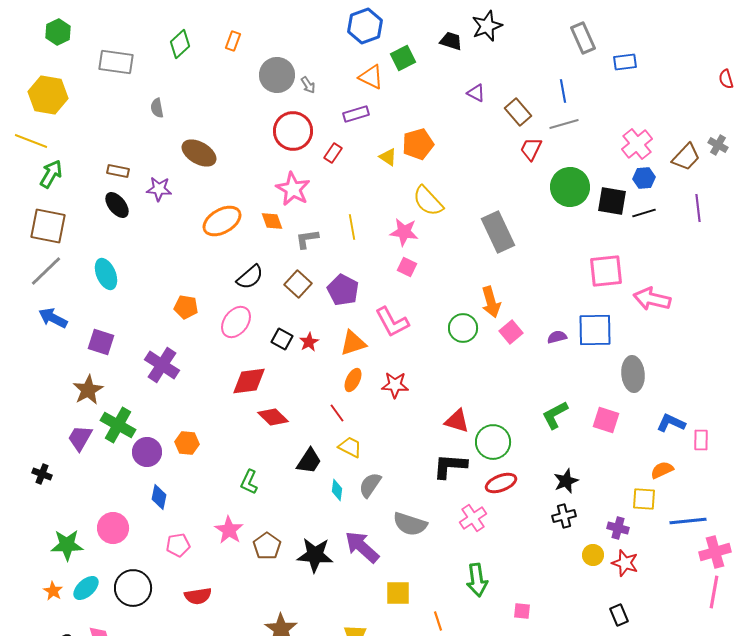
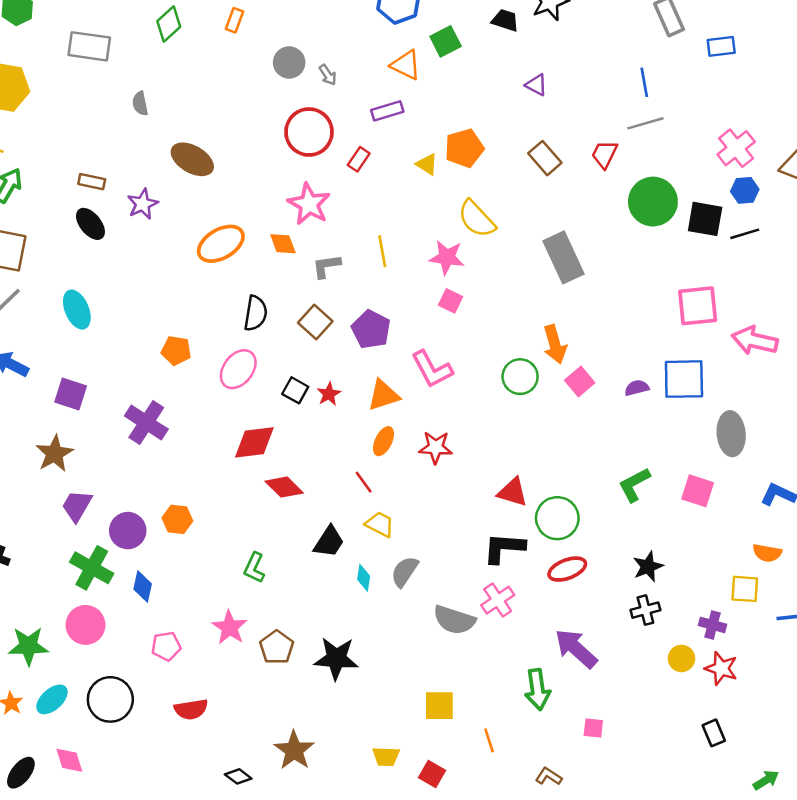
gray circle: (277, 75) -> (289, 62), size x0.7
brown rectangle: (518, 112) -> (545, 158), moved
purple star: (159, 189) -> (143, 204), turned -30
black semicircle: (250, 277) -> (256, 313), turned -40
green cross: (118, 425) -> (92, 568), moved
purple trapezoid: (80, 438) -> (77, 506), moved
orange semicircle: (662, 470) -> (767, 553), turned -145
pink cross: (473, 518) -> (498, 600), moved
purple arrow: (362, 547) -> (576, 649), moved

